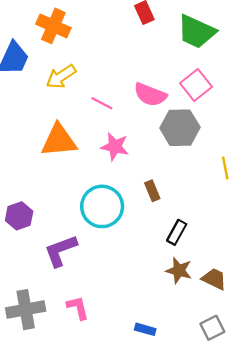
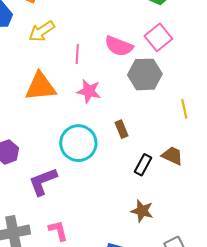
pink line: (102, 103) -> (77, 54), turned 66
brown star: (179, 271) -> (142, 211), moved
brown trapezoid: (214, 279) -> (172, 156), moved

